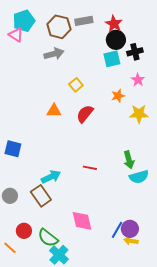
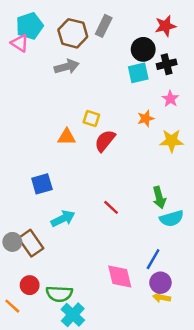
gray rectangle: (84, 21) -> (104, 26), turned -54
red star: (114, 24) -> (165, 26), moved, turned 30
yellow square: (76, 85) -> (91, 118), moved, turned -32
blue square: (13, 149) -> (42, 184), moved, turned -30
red line: (90, 168) -> (111, 207), turned 32
brown rectangle: (41, 196) -> (31, 243), moved
pink diamond: (82, 221) -> (120, 276), moved
blue line: (117, 230) -> (153, 259), moved
green semicircle: (48, 238) -> (59, 294), turned -35

